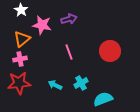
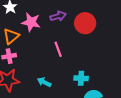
red circle: (110, 51) -> (85, 23), moved
cyan cross: (81, 83) -> (81, 78), moved, turned 32

